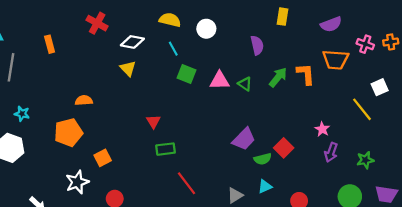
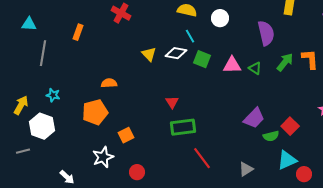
white diamond: (132, 42) -> (176, 53), moved
orange rectangle: (50, 44) -> (78, 32), turned 35
purple semicircle: (257, 45) -> (266, 33), size x1.4
green rectangle: (165, 149) -> (183, 127), size x1.4
cyan triangle: (265, 187) -> (287, 160), moved, size x1.5

